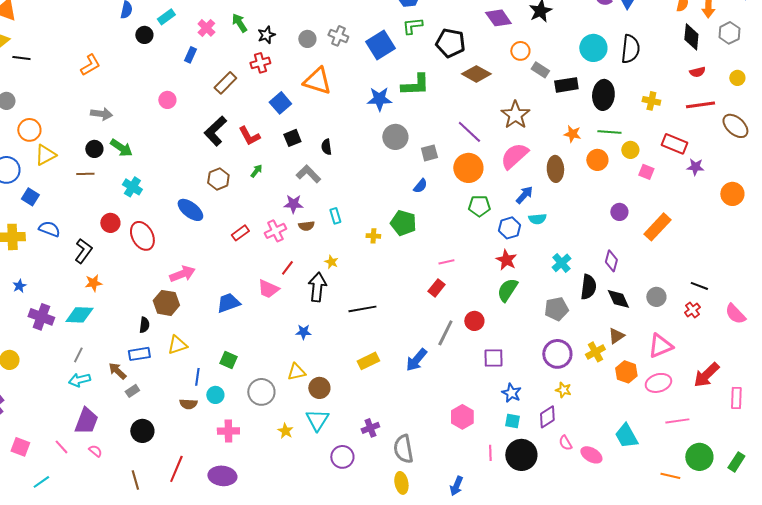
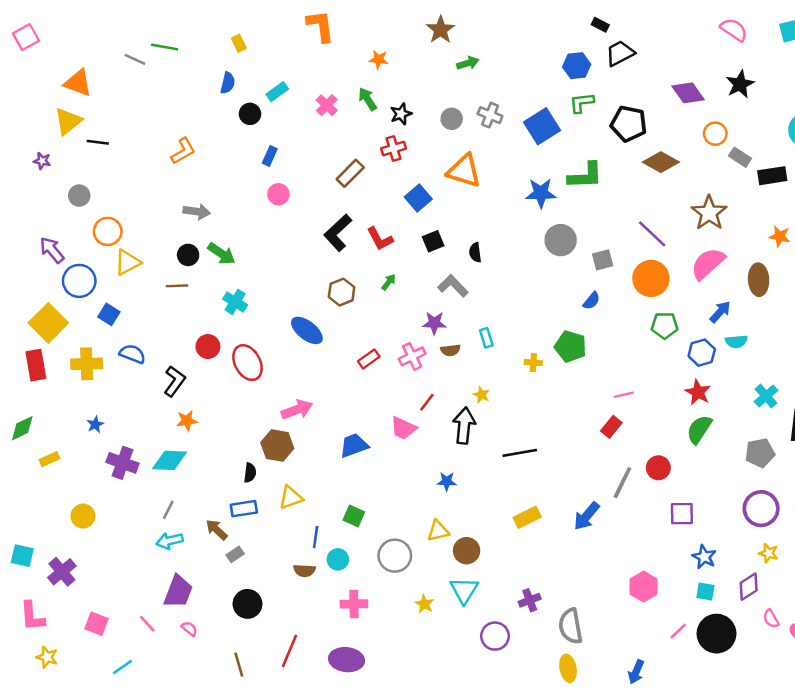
blue rectangle: (190, 55) -> (270, 156), moved
pink line: (490, 453) -> (678, 631), turned 49

